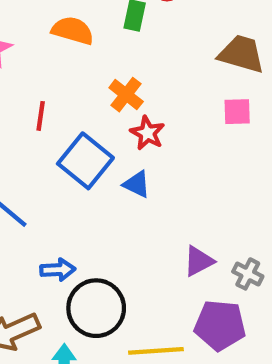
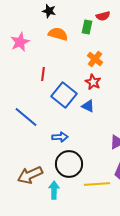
orange cross: (126, 95) -> (95, 59), moved
blue arrow: (58, 270) -> (60, 137), moved

